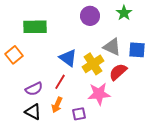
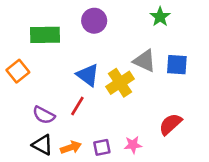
purple circle: (90, 16) -> (94, 21), moved
red semicircle: (118, 72) -> (170, 124), moved
purple semicircle: (34, 89) -> (44, 115), turned 54
pink star: (99, 94) -> (133, 145), moved, size x0.6
orange arrow: (57, 105) -> (71, 147), moved, turned -133

